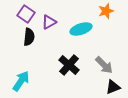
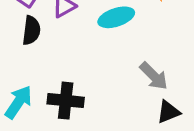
black cross: (69, 65) -> (66, 101), moved, turned -35

